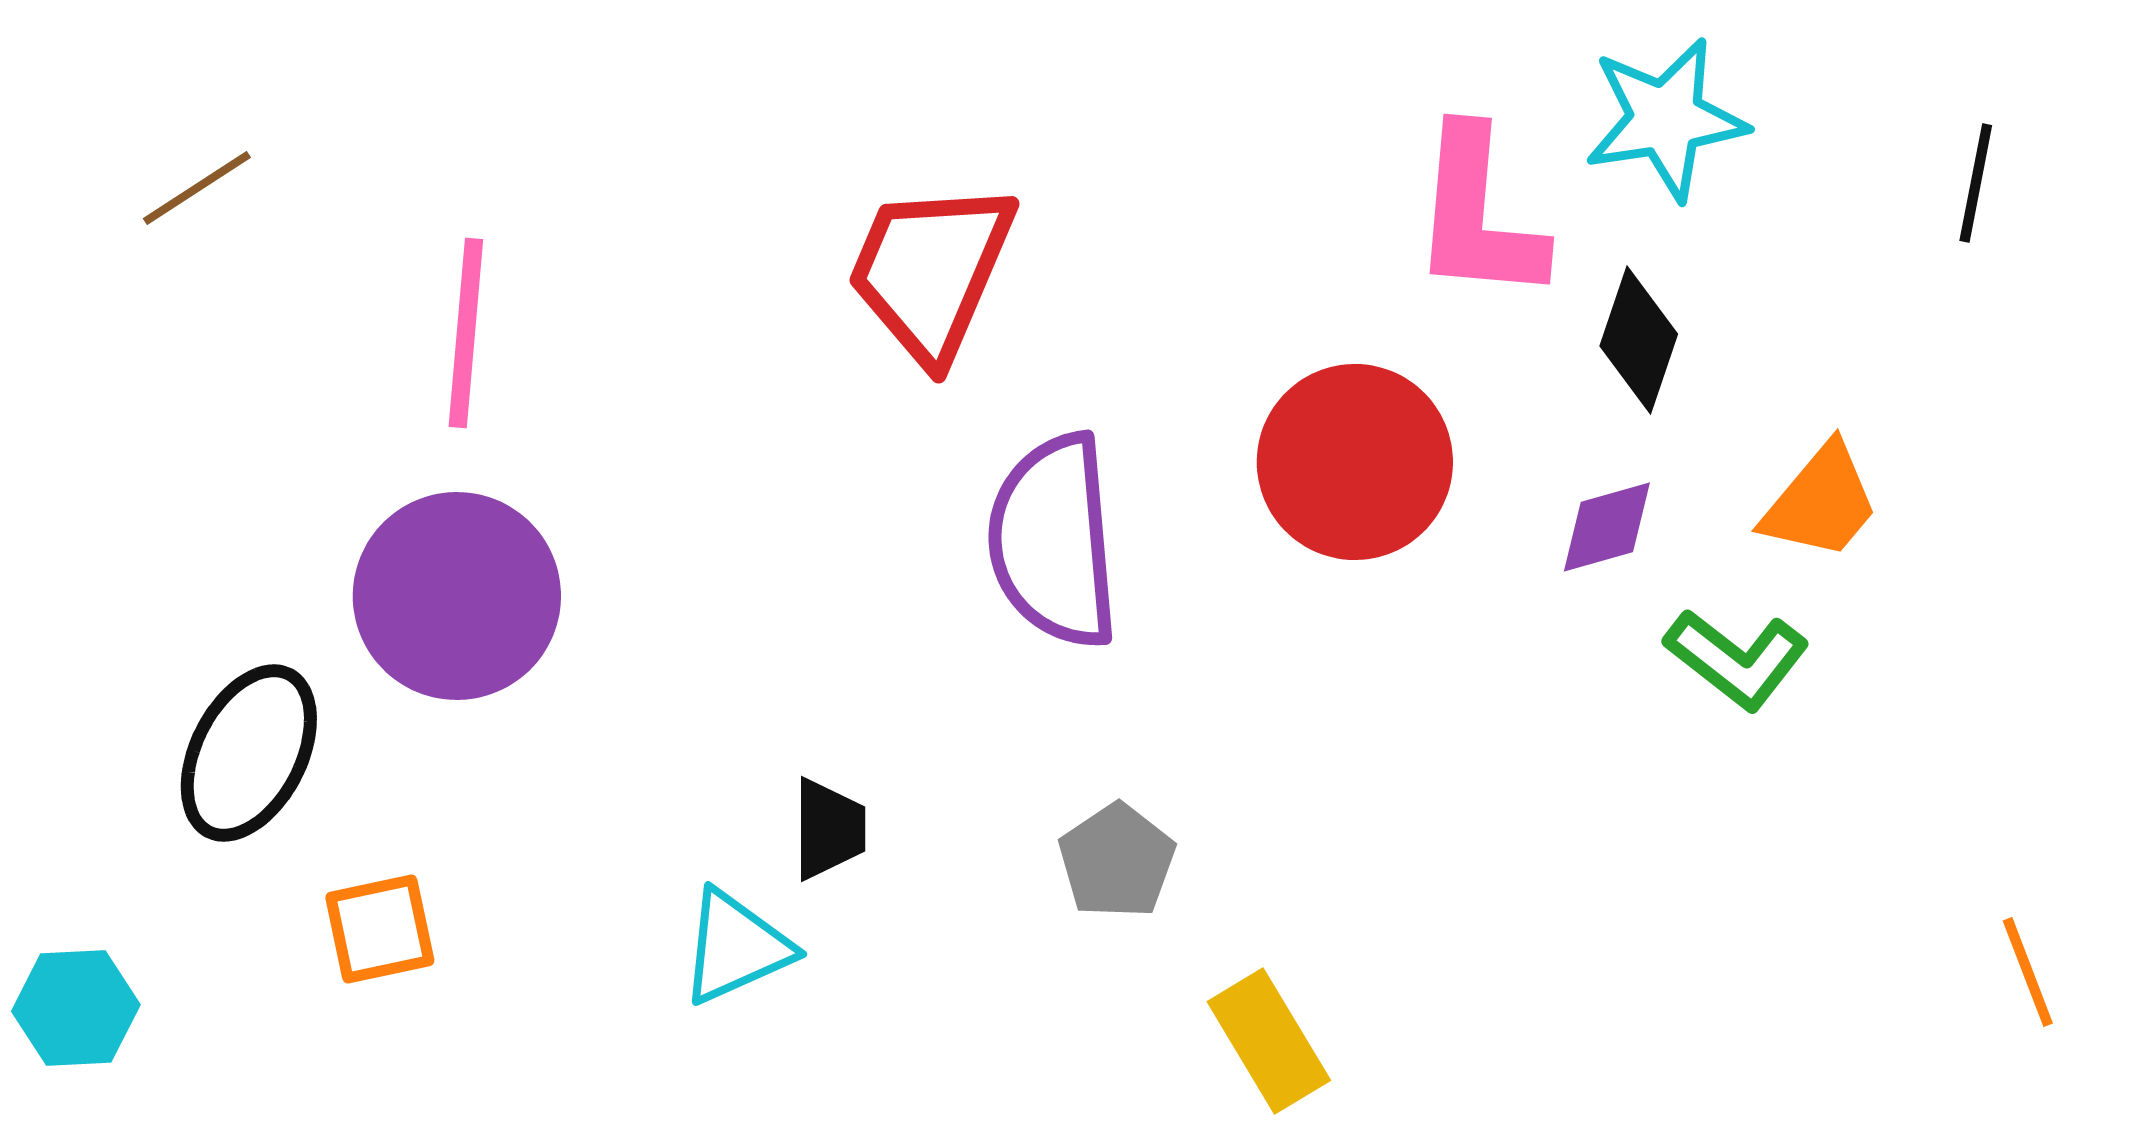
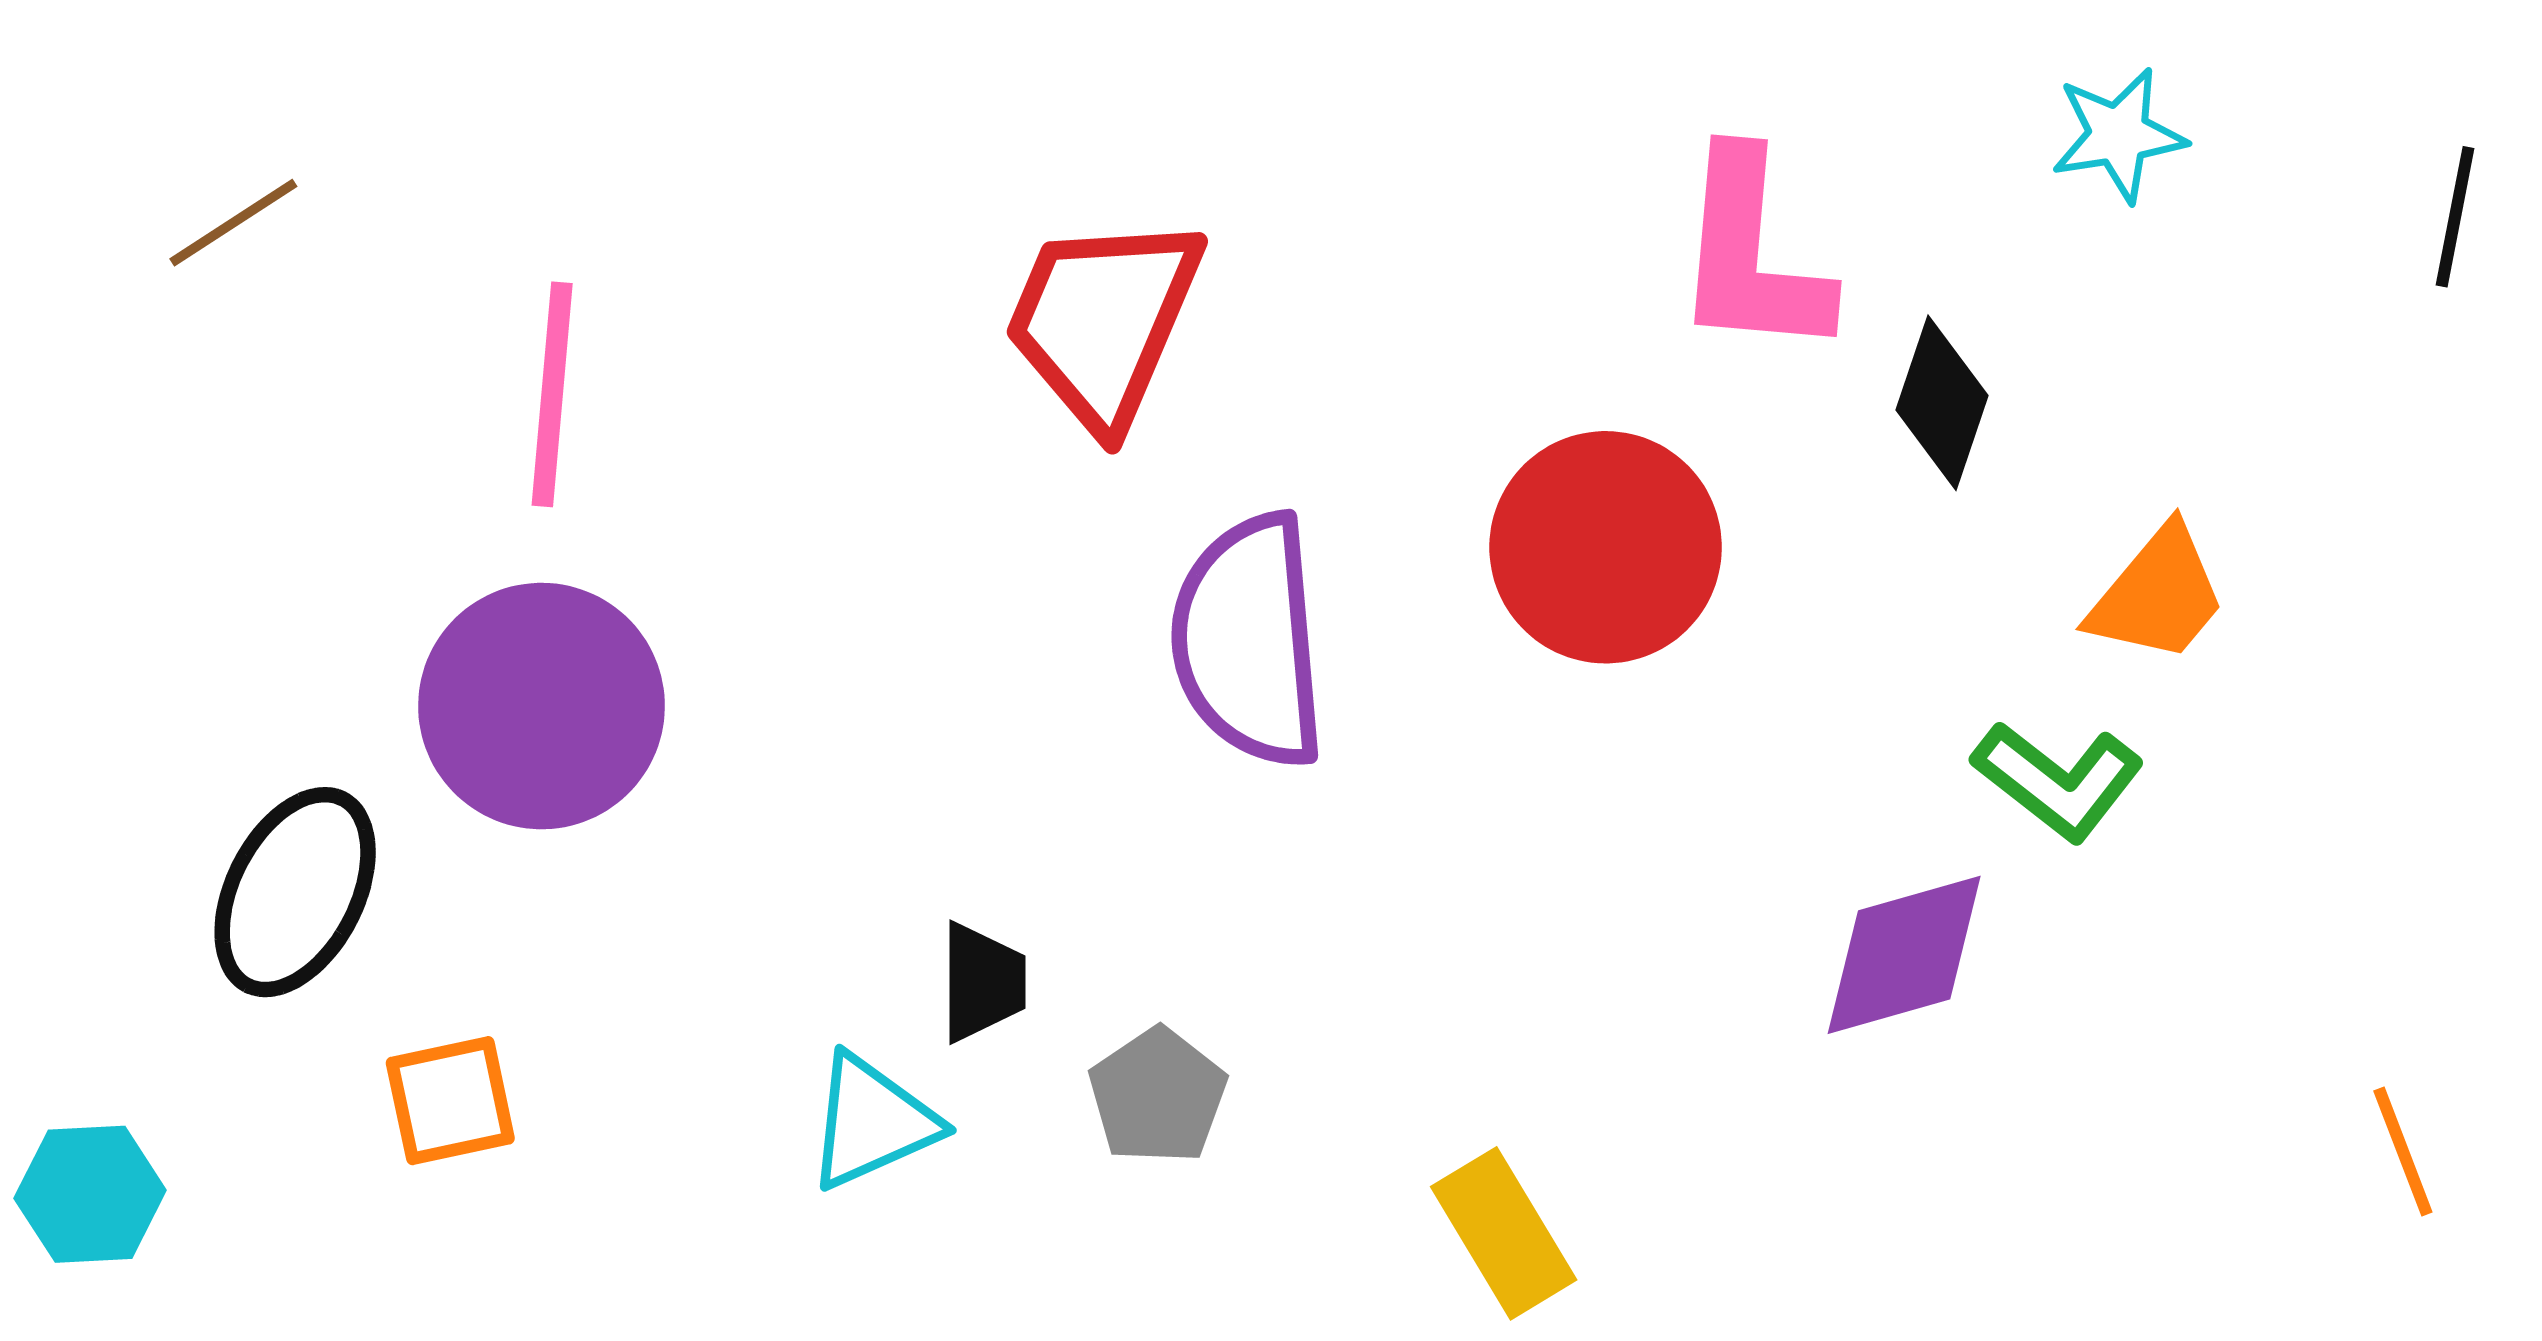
cyan star: (1666, 119) -> (2119, 135), moved, size x0.7
black line: (1976, 183) -> (2455, 217), moved
purple diamond: (1607, 527) -> (1904, 955), moved, size x1.5
gray pentagon: (1117, 861) -> (1158, 1096), moved

